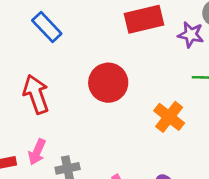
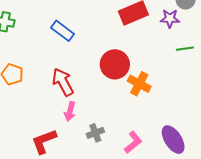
orange cross: (169, 117) -> (139, 84), moved
pink arrow: (37, 152) -> (70, 112), moved

